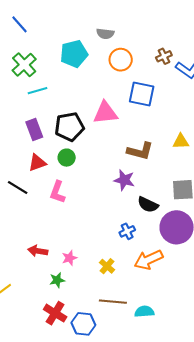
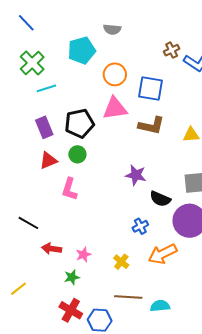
orange circle: (121, 60) -> (115, 74), moved
brown L-shape: (140, 151) -> (151, 126), moved
black line: (18, 188) -> (28, 223), moved

